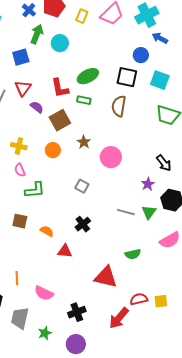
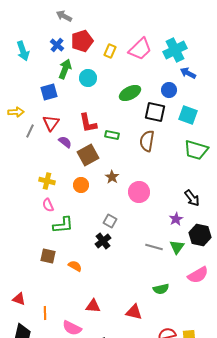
green ellipse: (88, 76) -> (130, 93), moved
black cross: (83, 224) -> (103, 241), moved
red triangle: (65, 251) -> (93, 306), moved
red triangle: (106, 277) -> (134, 312), size x0.7

